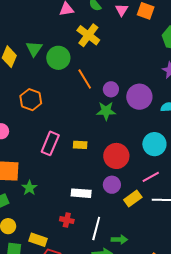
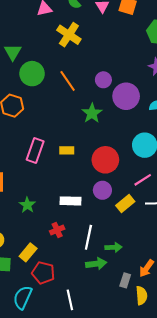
green circle: (58, 58) -> (32, 74), moved
purple circle: (111, 89) -> (103, 80), moved
green star: (106, 111) -> (92, 113), turned -30
green star: (29, 188) -> (27, 205), moved
red cross: (67, 220) -> (57, 230), turned -32
yellow rectangle: (38, 240) -> (28, 252), turned -66

